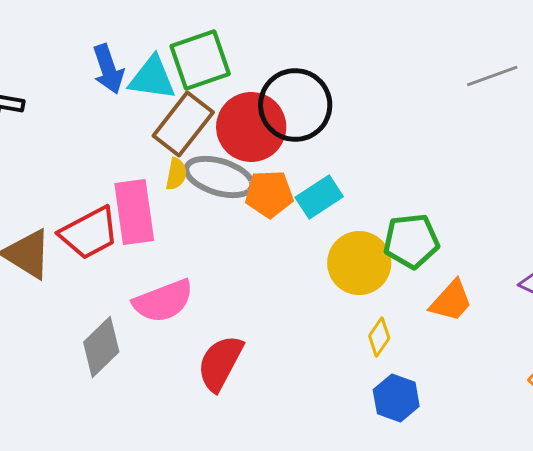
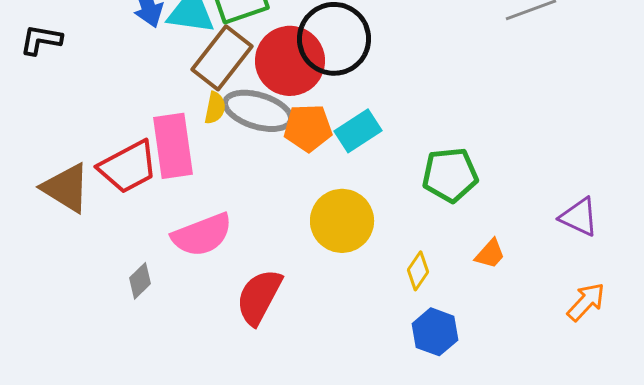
yellow circle: (359, 263) -> (342, 221), moved
orange trapezoid: (451, 301) -> (490, 254), moved, size x0.7
gray diamond: (101, 347) -> (140, 281), size x0.6

